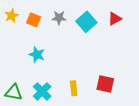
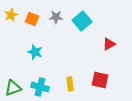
red triangle: (115, 19) -> (109, 44), moved
cyan cross: (42, 91) -> (40, 87), turned -30
green triangle: (14, 92) -> (13, 88), turned -30

